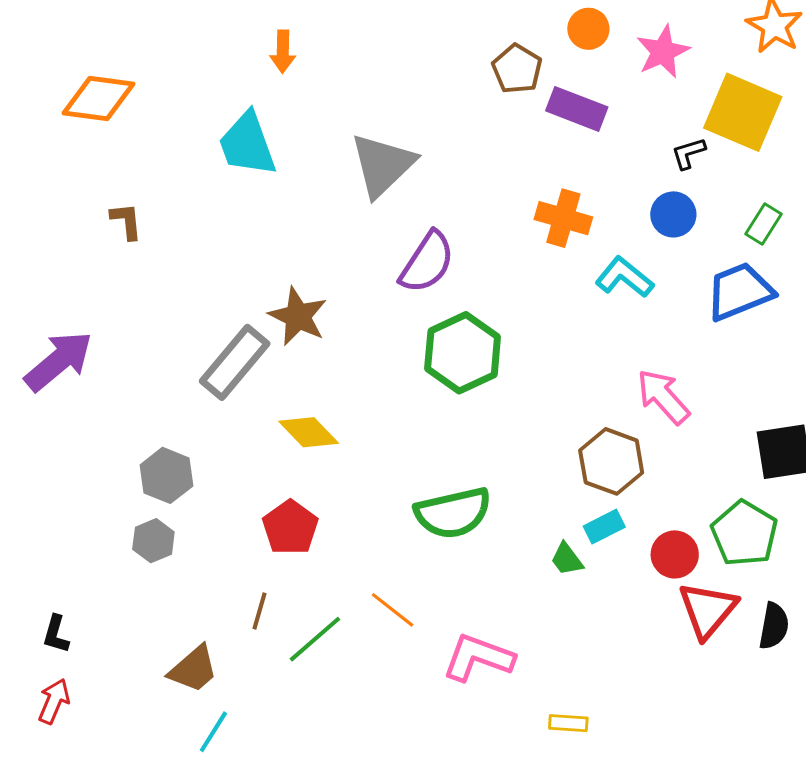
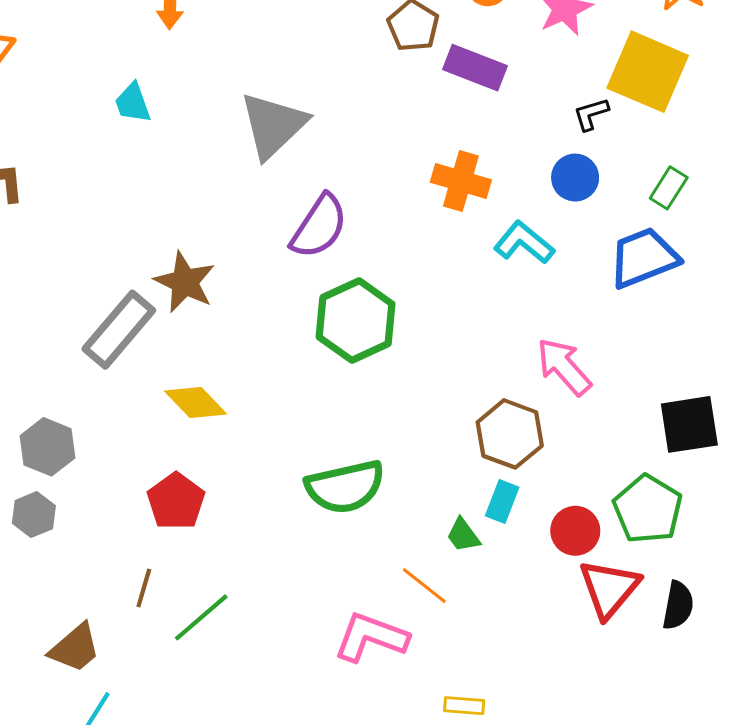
cyan trapezoid: (247, 144) -> (133, 103), size x0.6
cyan rectangle: (604, 527) -> (502, 502), turned -42
orange line: (393, 610) -> (424, 586), moved

